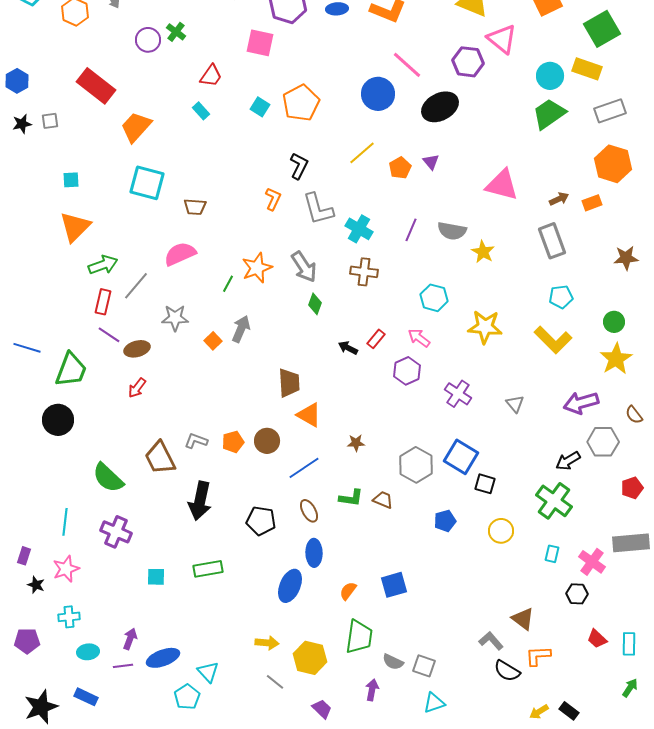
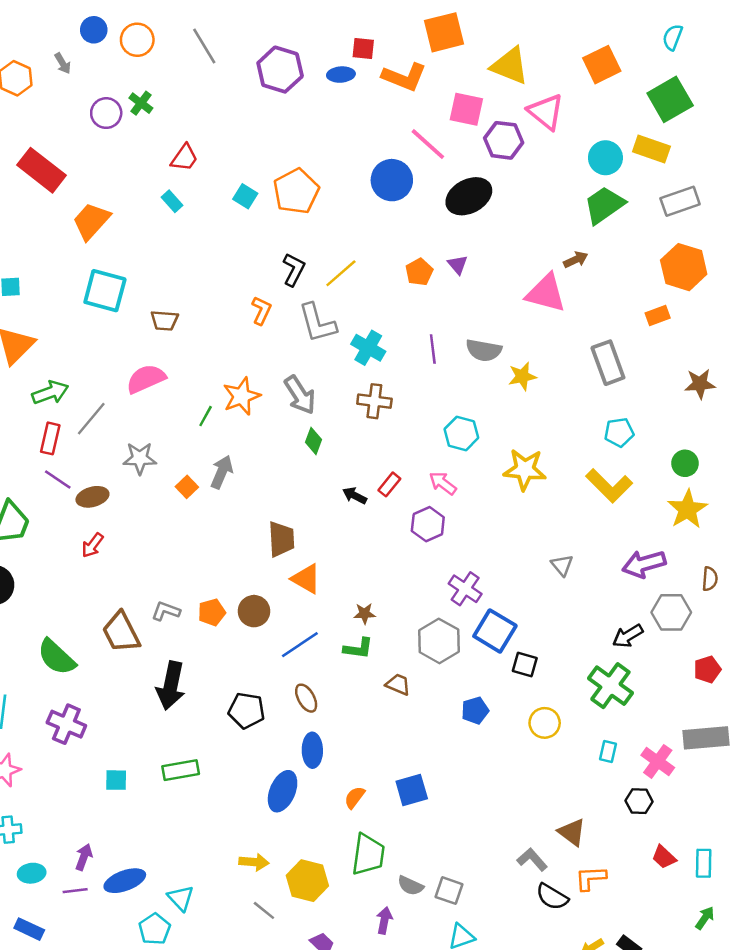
pink square: (260, 43) -> (466, 109), moved
yellow line: (362, 153) -> (341, 273), moved
brown arrow: (559, 199) -> (576, 260), moved
purple line: (411, 230) -> (433, 349), turned -30
yellow star: (483, 252) -> (522, 376), turned 30
purple cross: (458, 394) -> (465, 589), moved
brown semicircle: (634, 415) -> (710, 579), turned -138
green L-shape: (351, 498) -> (358, 648), moved

